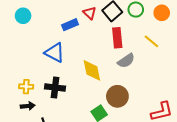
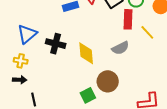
red rectangle: (117, 38) -> (128, 19), moved
blue triangle: (55, 53) -> (27, 34), moved, turned 45
black cross: (55, 88) -> (56, 44), moved

